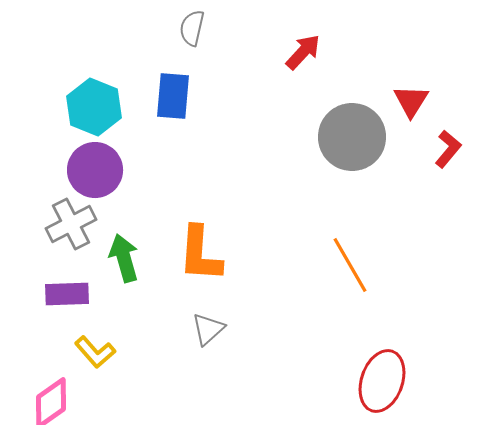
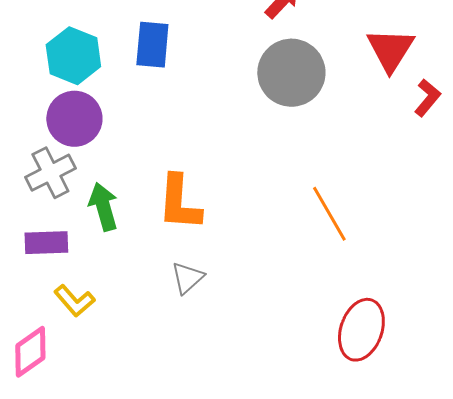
red triangle: (411, 101) -> (390, 50), size x1.4
gray circle: (352, 137) -> (291, 73), moved

